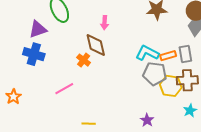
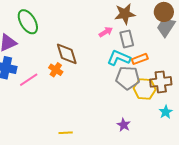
pink arrow: (105, 23) -> (106, 32), moved, turned -120
gray rectangle: (185, 54) -> (127, 39), moved
pink line: (64, 89) -> (29, 80), moved

